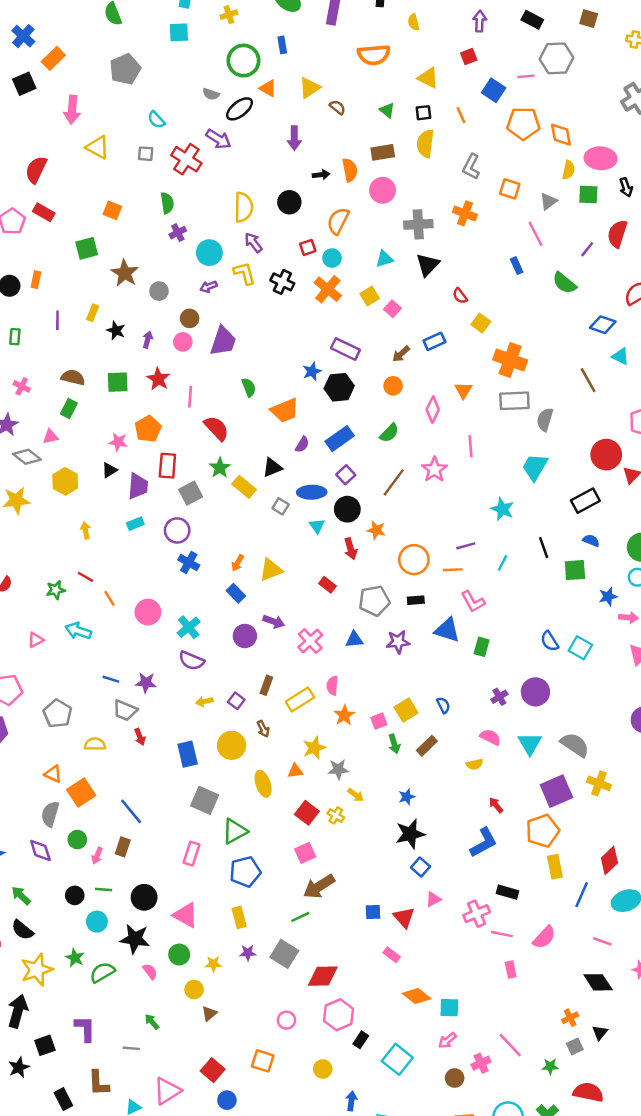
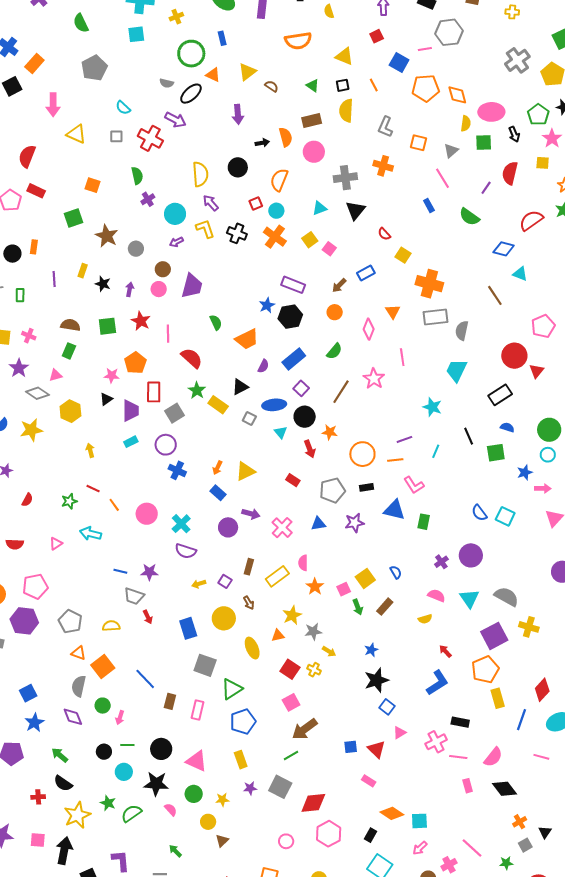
gray pentagon: (57, 714) -> (70, 622), moved
brown rectangle: (123, 847) -> (170, 701), moved
black diamond: (598, 982) -> (504, 789), moved
black rectangle: (361, 1040) -> (371, 835), moved

